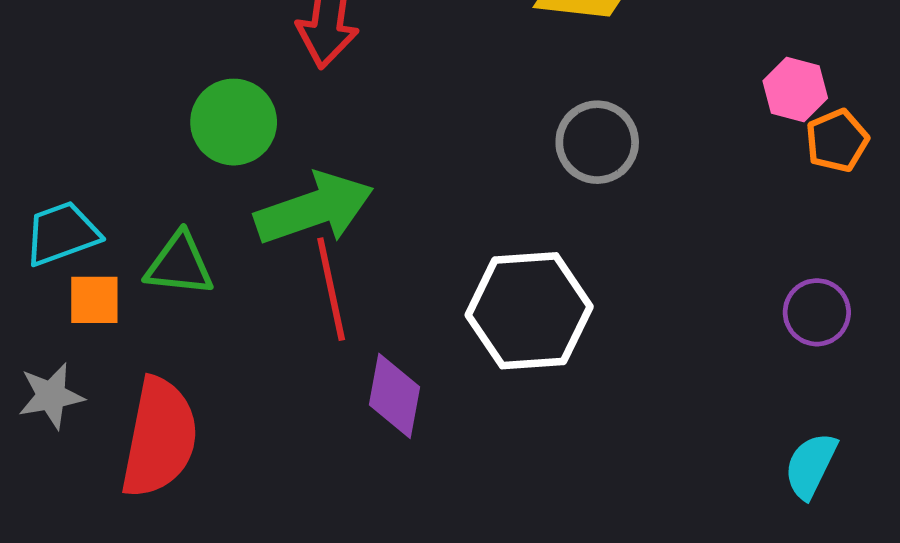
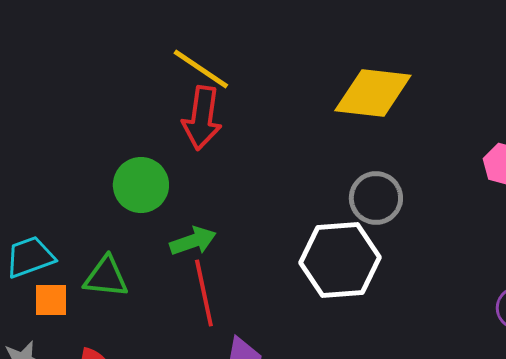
green arrow: (314, 209) -> (193, 241), size x0.6
white hexagon: (529, 311) -> (340, 260), moved

